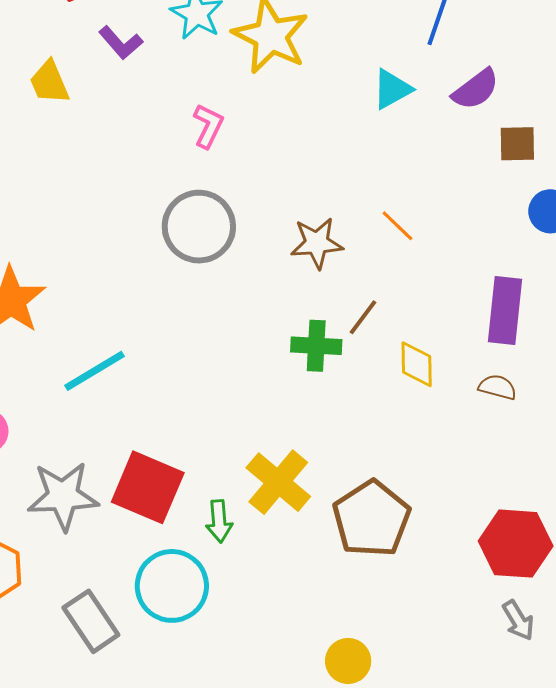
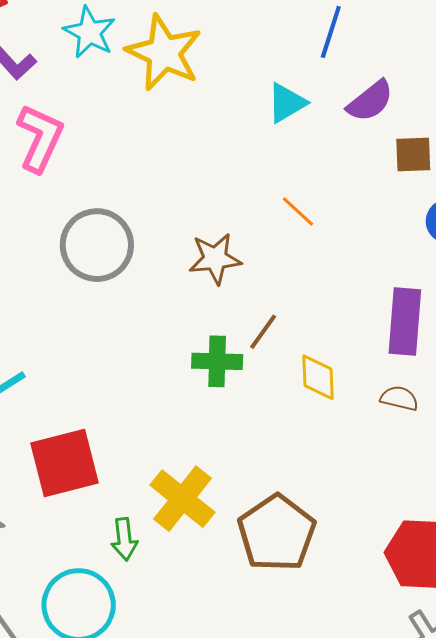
pink L-shape: (208, 126) -> (40, 138), moved, size x1.5
orange line: (397, 226) -> (298, 212), moved
red square: (148, 487) -> (64, 463), moved, turned -36

